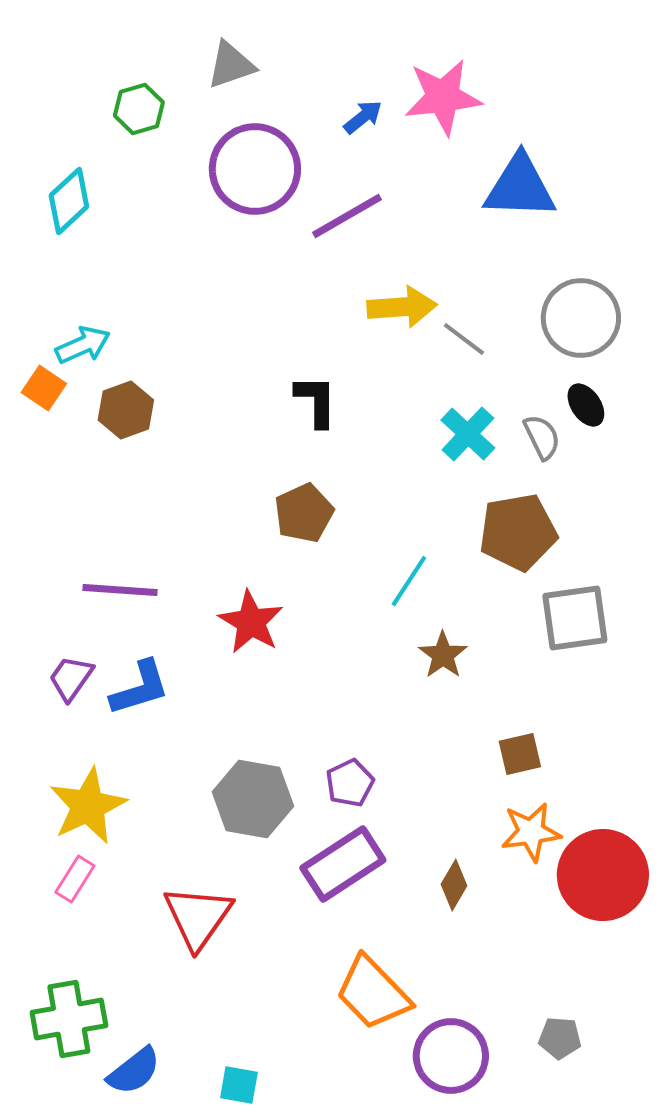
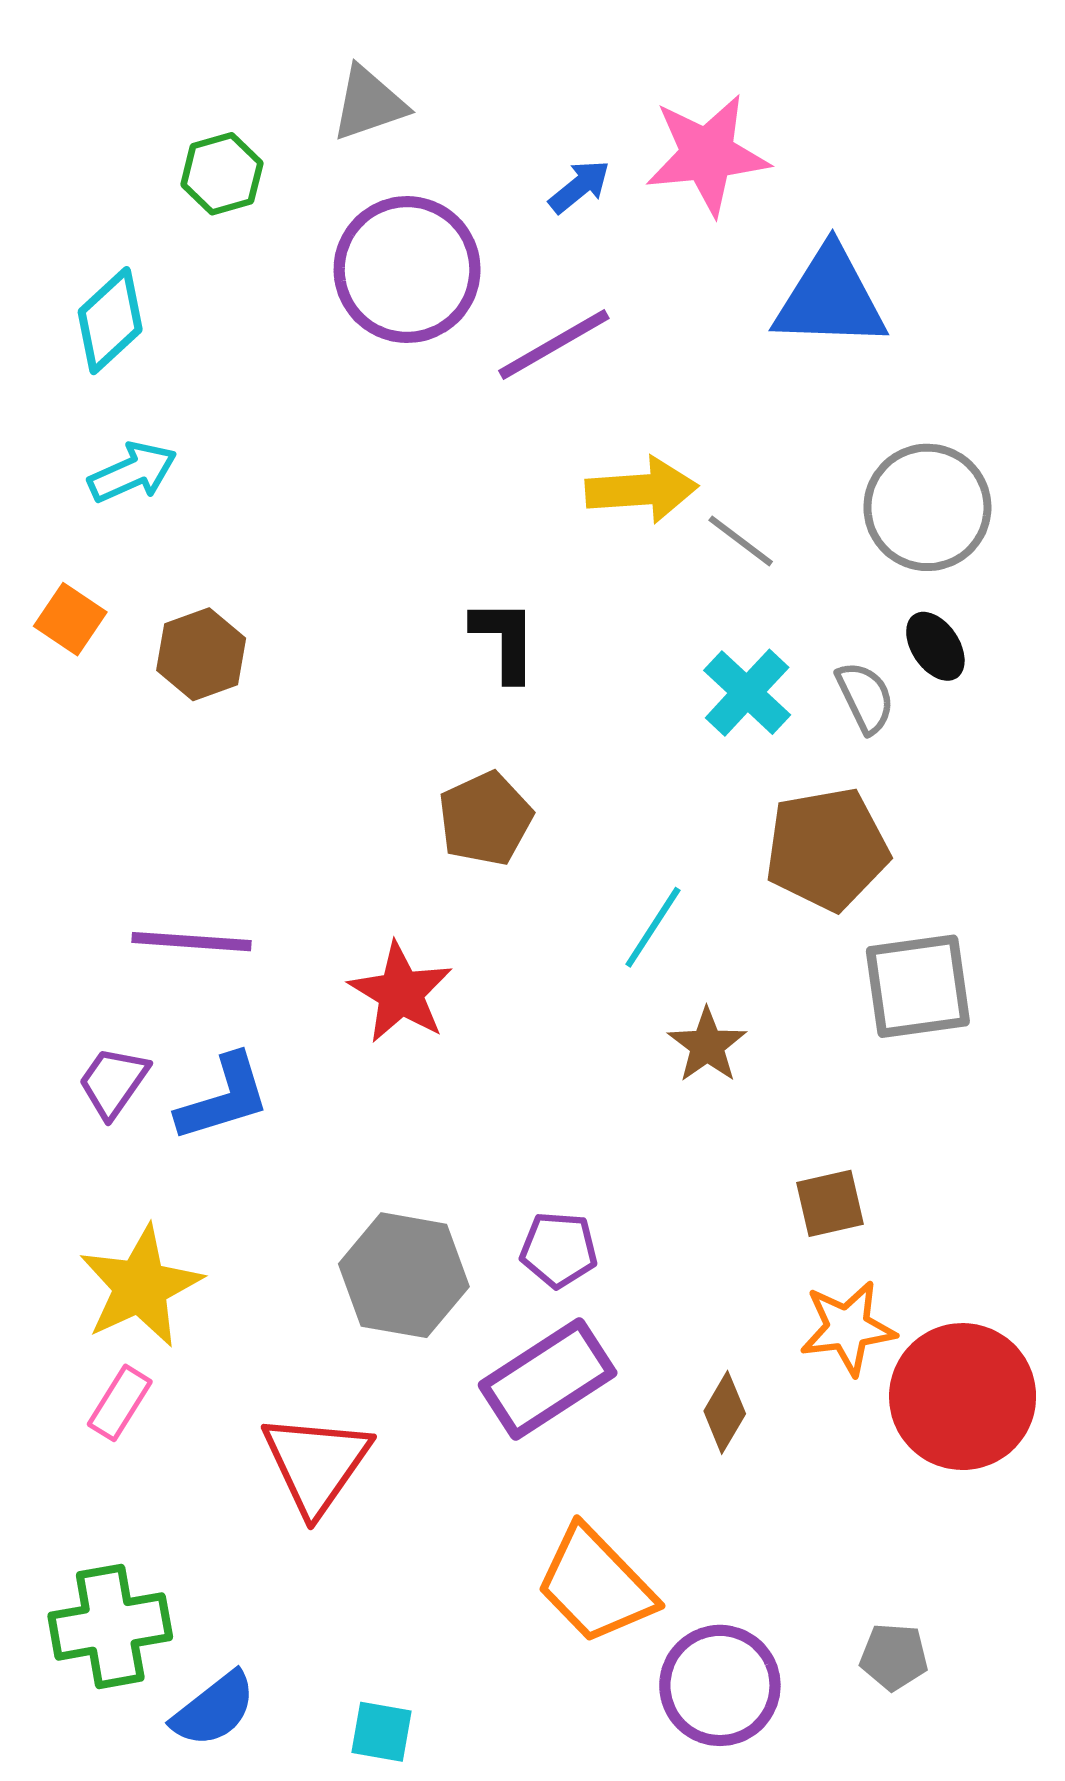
cyan arrow: (83, 345) -> (132, 472), moved
purple pentagon: (350, 783) -> (559, 1250), turned 30

